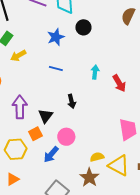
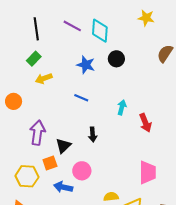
blue star: (56, 37) -> (86, 65), turned 30
blue arrow: (51, 154) -> (63, 187), turned 54

